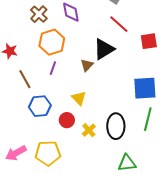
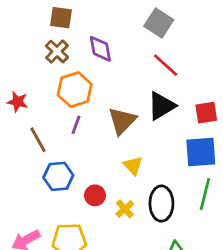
red square: (149, 41) -> (206, 113), moved
black triangle: (104, 49) -> (161, 106), moved
brown triangle: (87, 65) -> (122, 121), size x1.6
yellow triangle: (79, 98) -> (133, 166), moved

